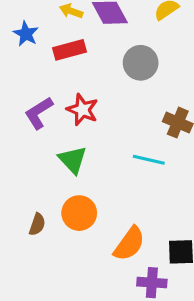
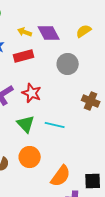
cyan line: (149, 160) -> (55, 125), moved

